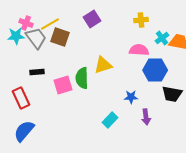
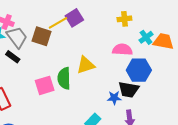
yellow line: (50, 24) -> (58, 23), moved
black rectangle: (37, 72) -> (13, 57), moved, turned 40
black trapezoid: (172, 94) -> (129, 90), moved

